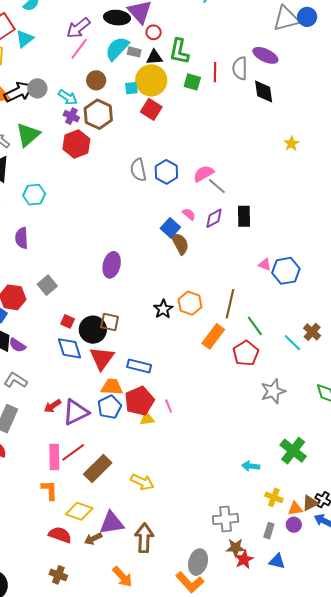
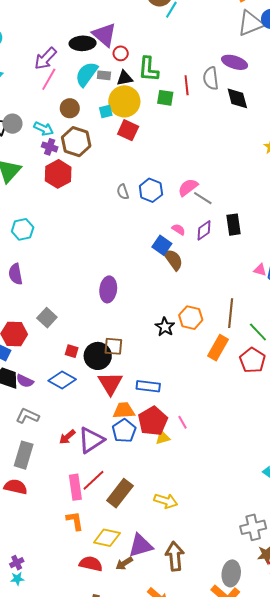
gray semicircle: (138, 170) -> (123, 192), size x0.7
blue diamond: (70, 348) -> (62, 380), moved, turned -36

